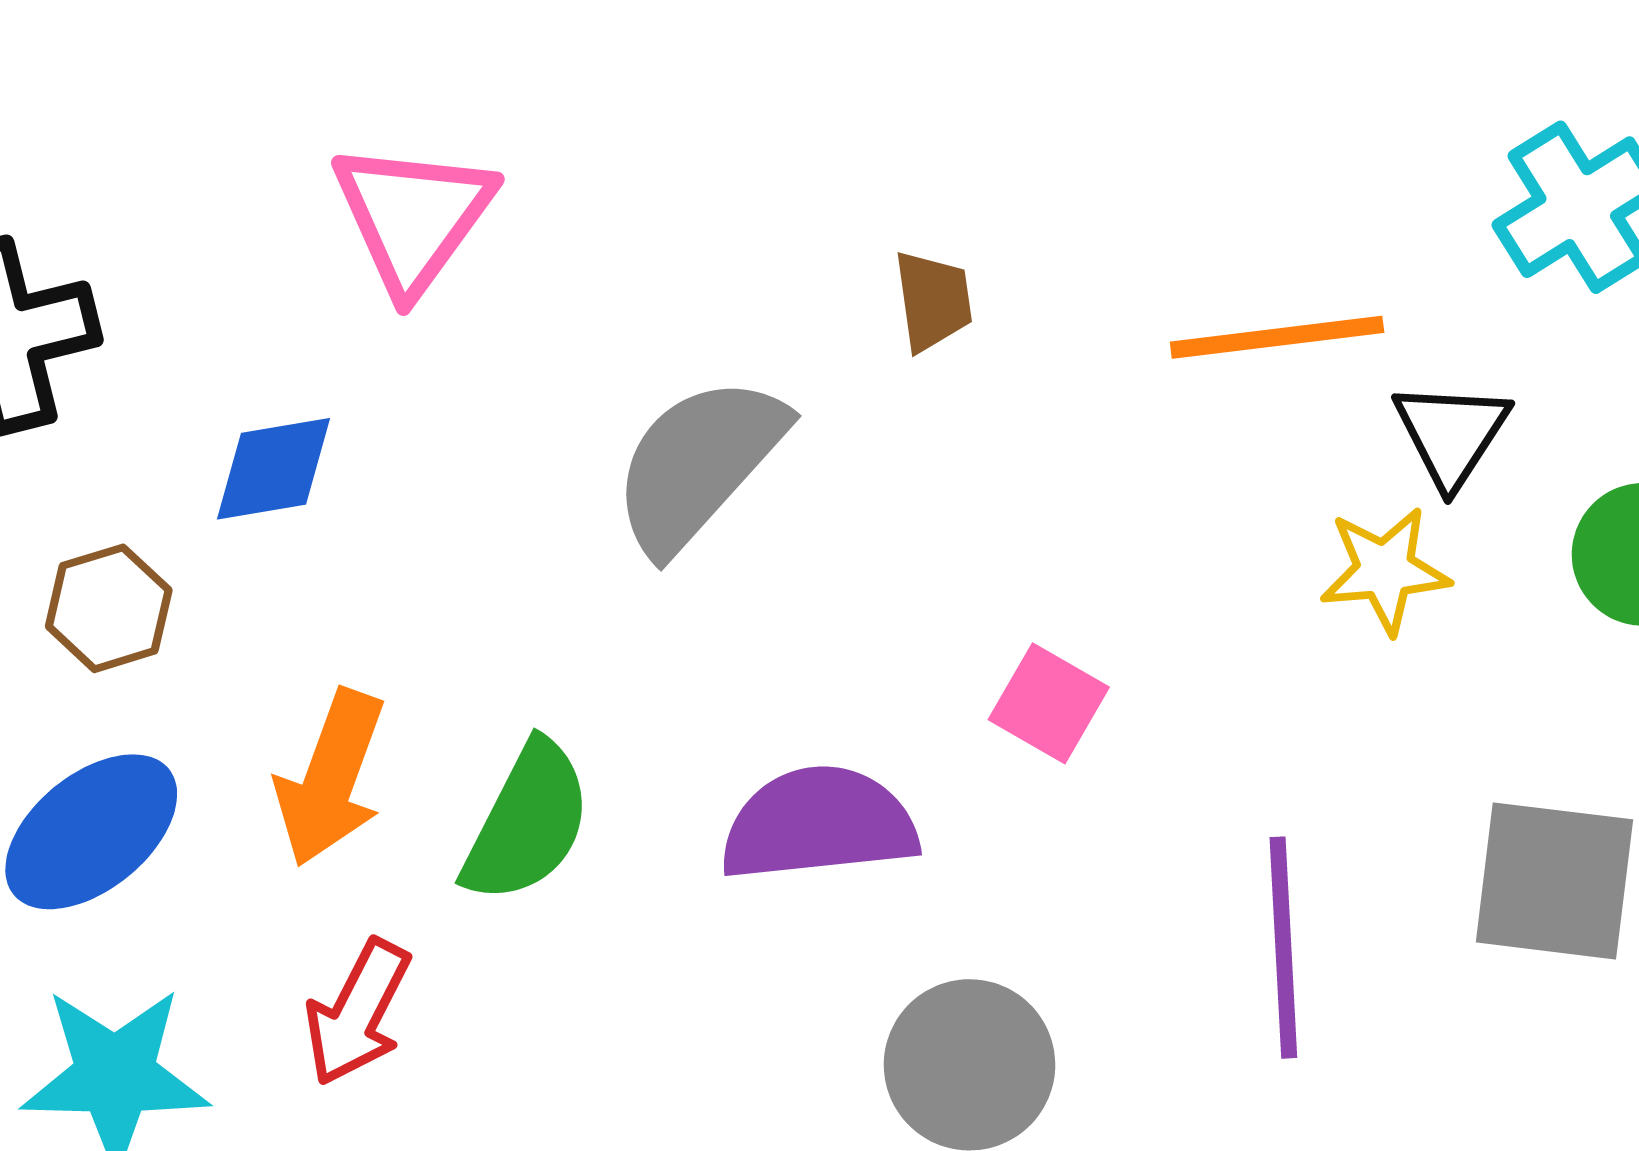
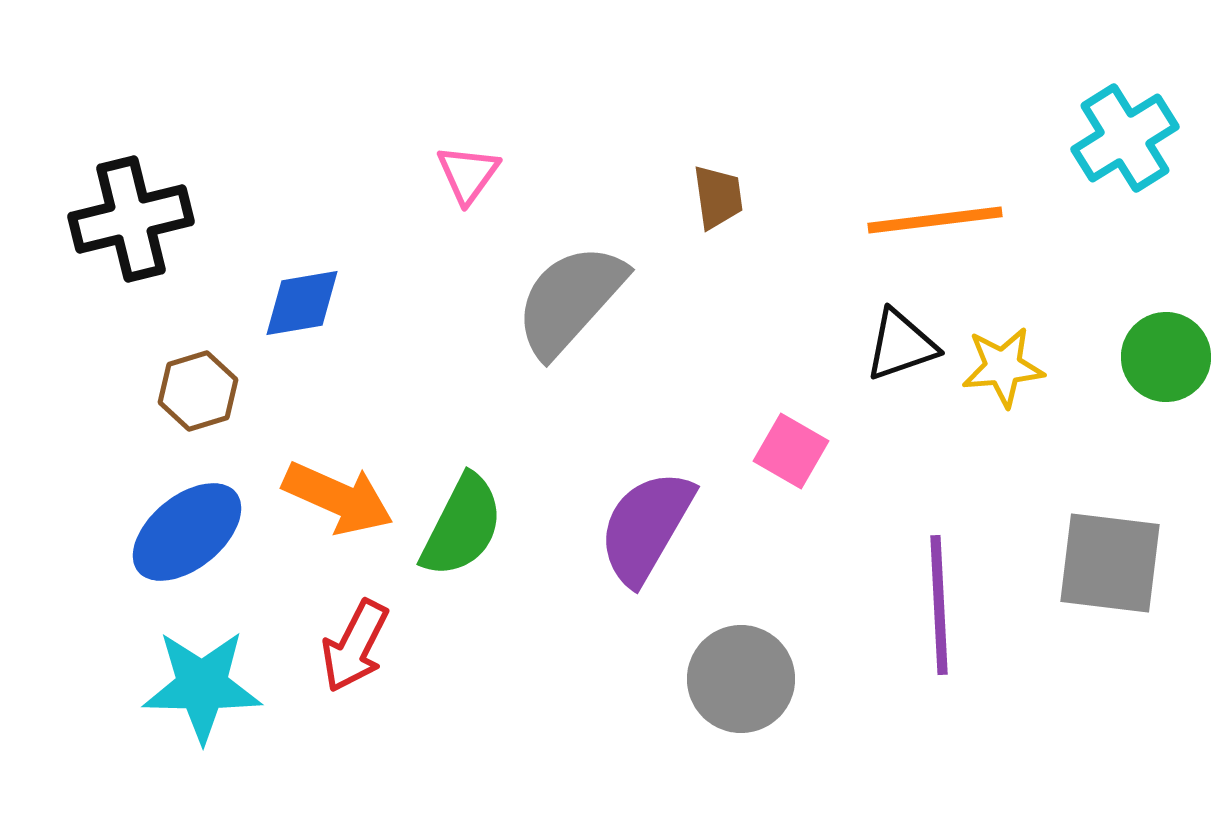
pink triangle: (413, 217) -> (468, 174), moved, size x0.6
black triangle: (1451, 434) -> (901, 345), moved, turned 38
orange arrow: (331, 778) -> (338, 498), turned -86
purple semicircle: (819, 824) -> (646, 527), turned -54

